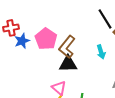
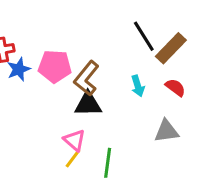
pink pentagon: (46, 39) -> (55, 66), turned -30

